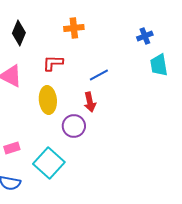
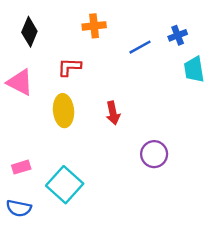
blue line: (99, 75) -> (140, 47), moved
purple circle: (74, 126) -> (154, 154), moved

